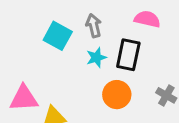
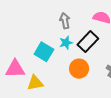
cyan square: (58, 36) -> (44, 52), moved
black rectangle: (128, 55) -> (88, 42), turned 30

